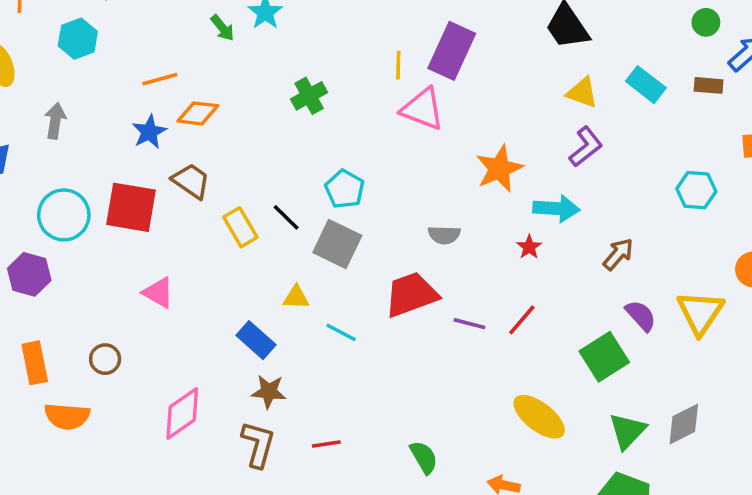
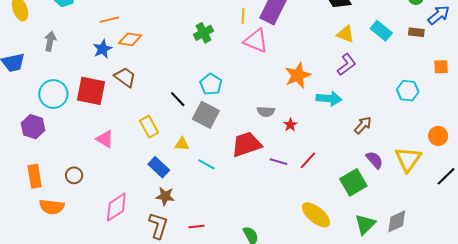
green cross: (309, 96) -> (203, 33), moved
yellow rectangle: (240, 227) -> (149, 127), moved
red star: (529, 247) -> (290, 125), moved

